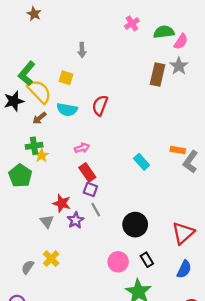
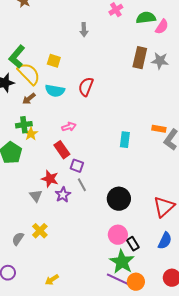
gray arrow: (82, 50) -> (84, 30), moved
gray star: (179, 66) -> (160, 61), moved, turned -30
cyan rectangle: (142, 162) -> (125, 140), turned 49
red rectangle: (87, 172) -> (62, 150), moved
black rectangle: (147, 260) -> (133, 244), moved
pink circle: (118, 262) -> (118, 235), moved

